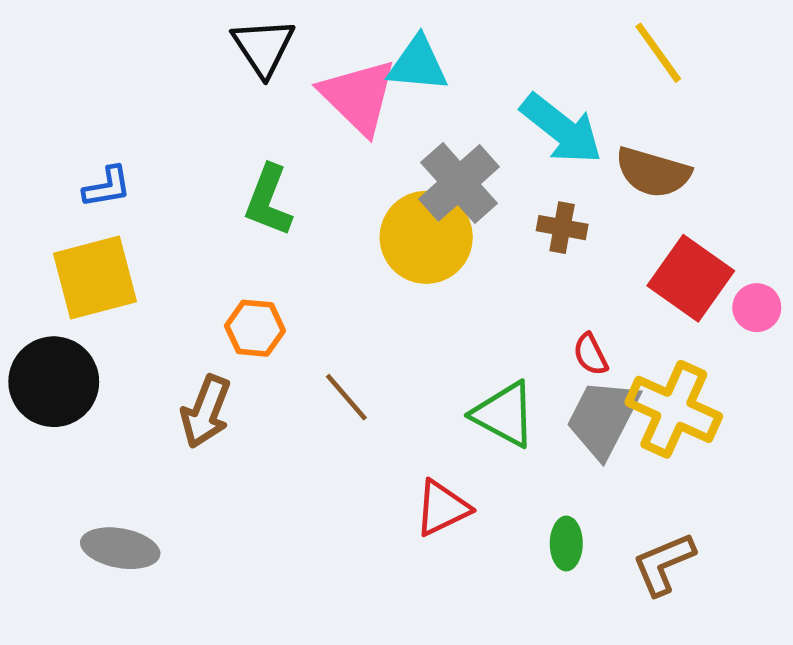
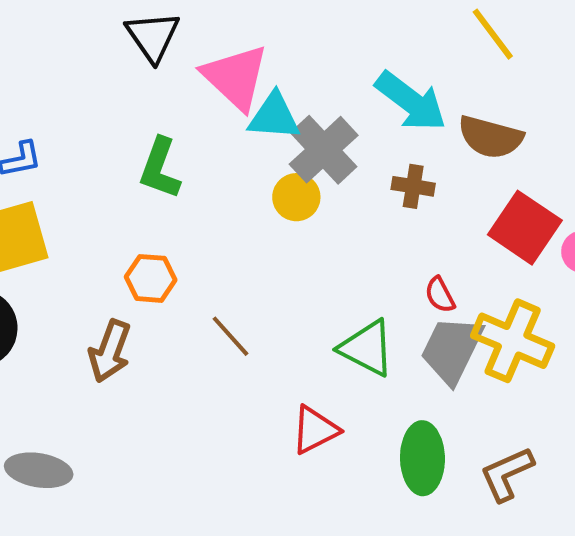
cyan triangle: (418, 64) -> (274, 117), moved
yellow circle: (426, 237) -> (296, 197), size x0.6
green ellipse: (566, 544) -> (422, 458), size x1.6

